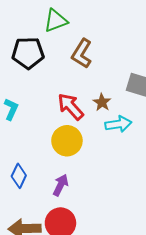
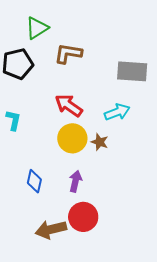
brown L-shape: (82, 54) -> (68, 53), turned 80
brown star: (102, 102) -> (100, 142), moved

